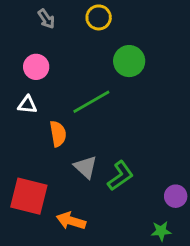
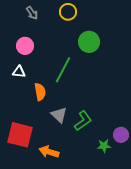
green line: (91, 102) -> (63, 70), turned -32
green star: (161, 231) -> (104, 146), moved

